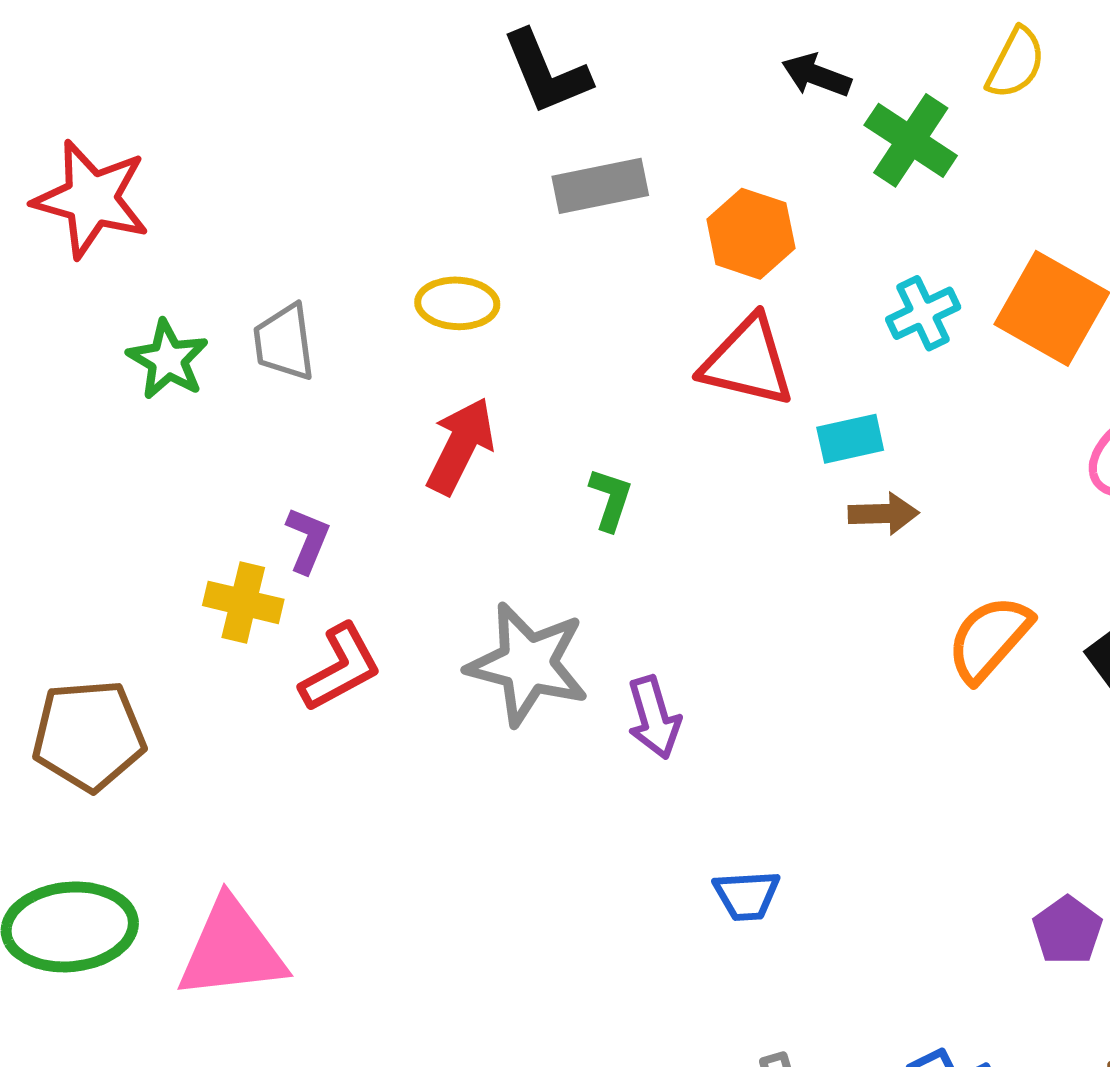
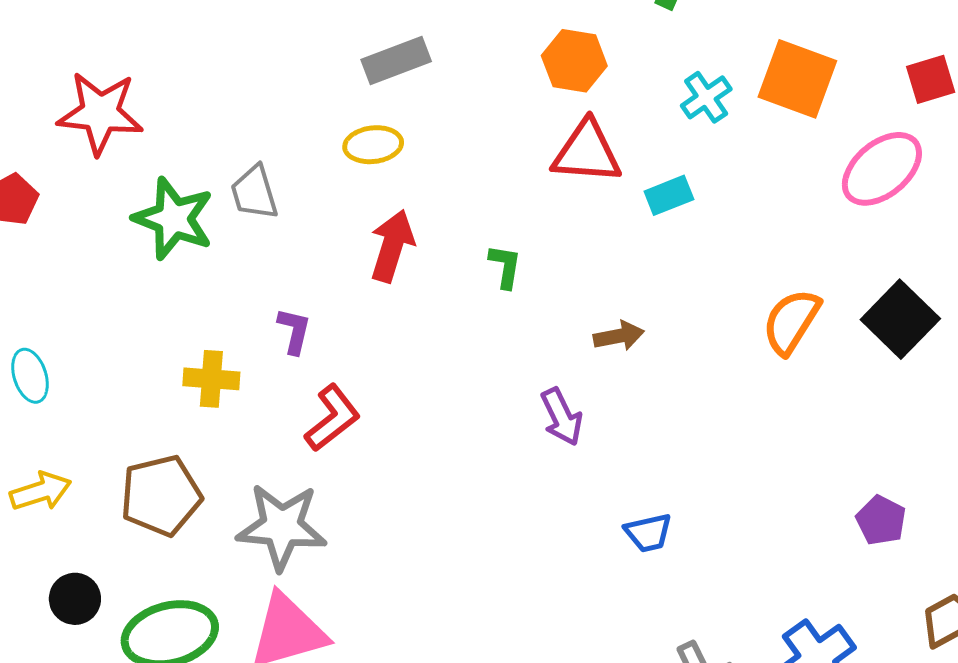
gray rectangle: (600, 186) -> (396, 60), moved
green star: (168, 360) -> (173, 219), size x1.4
brown arrow: (884, 514) -> (619, 336), moved
yellow cross: (243, 602) -> (211, 379), moved
gray star: (528, 664) -> (282, 527), moved

